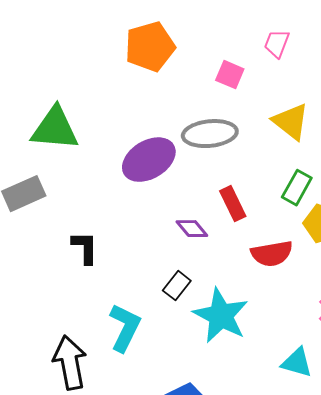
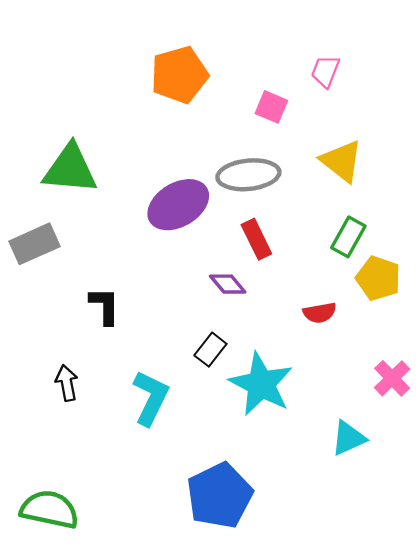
red rectangle: (233, 204) -> (256, 239), moved
red semicircle: (272, 254) -> (320, 313), size x0.7
black arrow: (70, 363) -> (67, 383), moved, size x0.6
cyan triangle: (297, 363) -> (348, 438), turned -40

